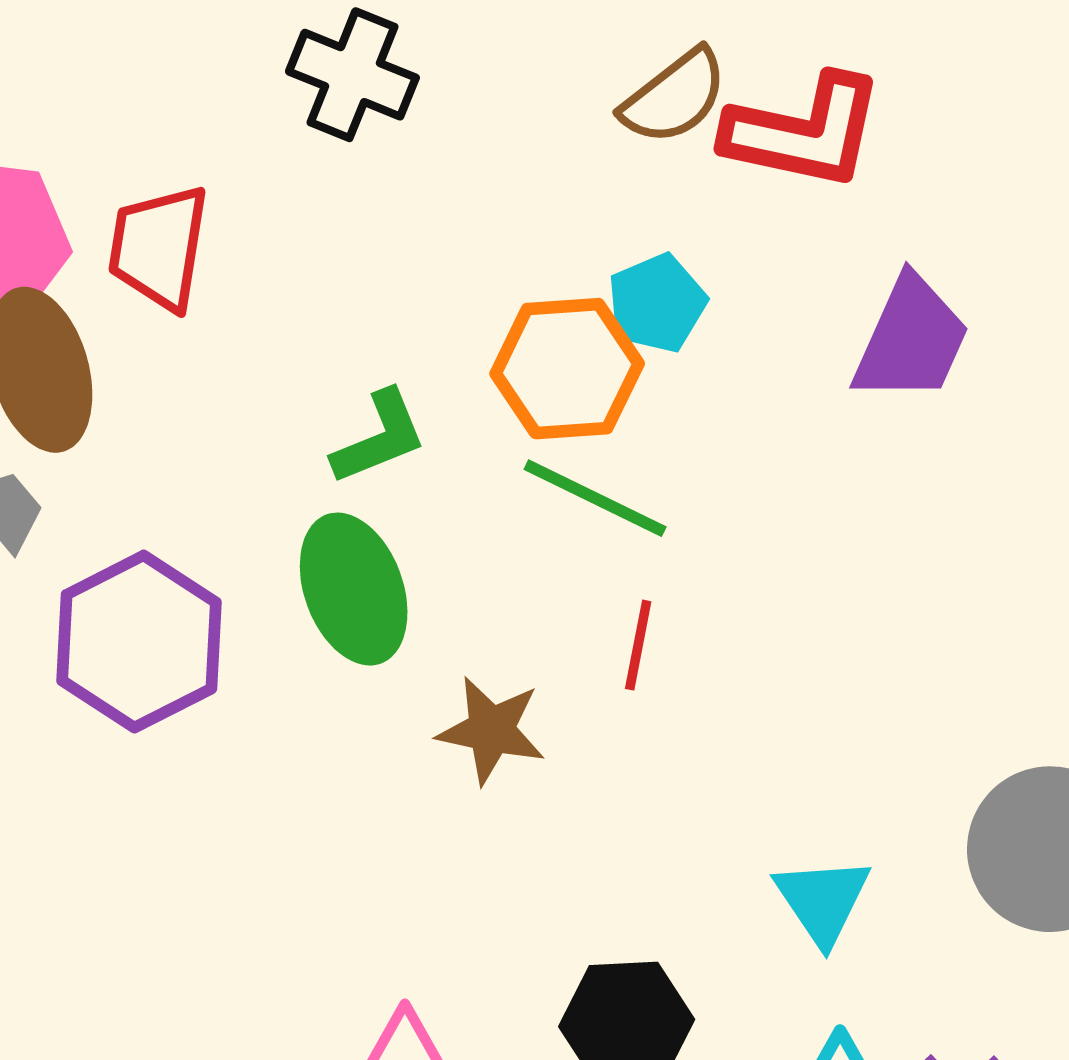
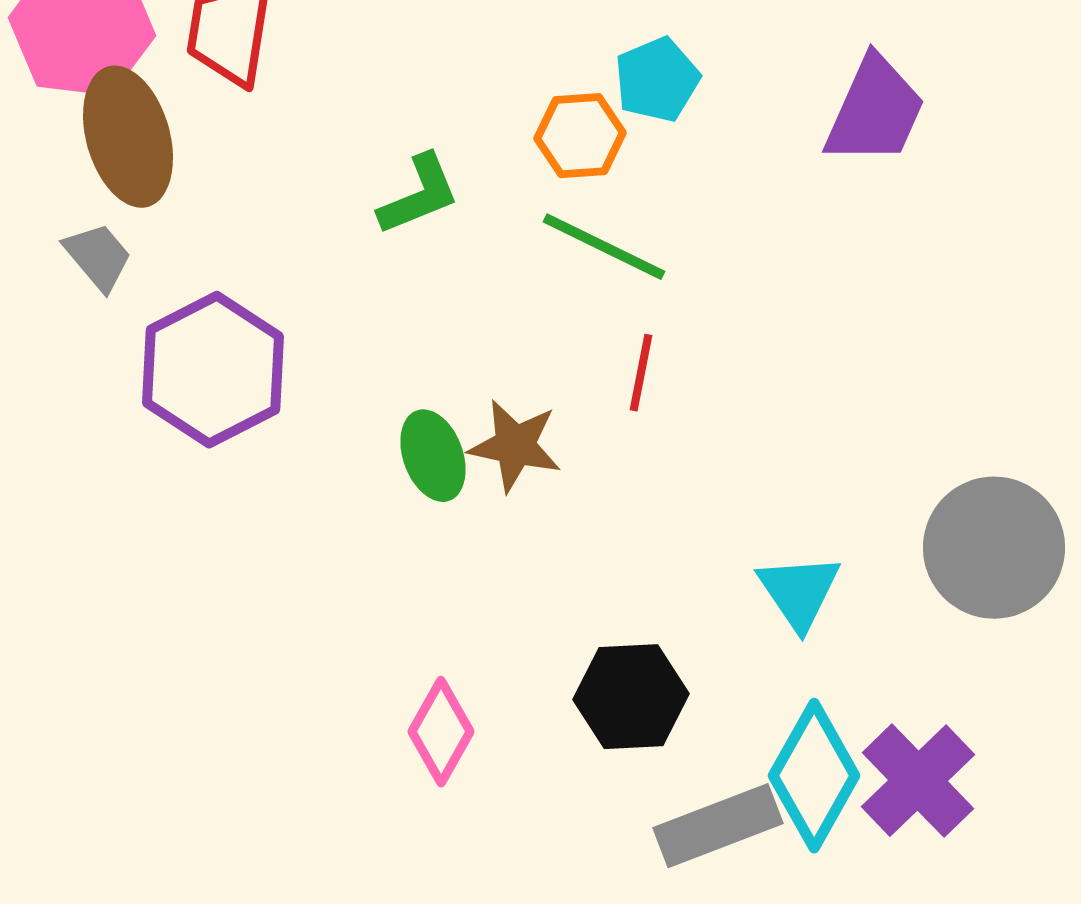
orange hexagon: (567, 369) -> (580, 136), size x0.7
green ellipse: (354, 589) -> (433, 456), moved, size x0.7

